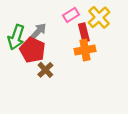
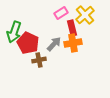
gray arrow: (38, 31) -> (54, 44), moved
brown cross: (45, 70) -> (39, 60), turned 32

